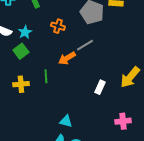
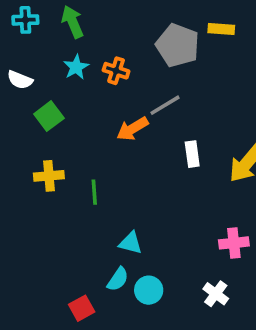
cyan star: (25, 32) -> (76, 67), moved
green line: (46, 76) -> (94, 192), moved
white rectangle: (100, 87) -> (192, 154), moved, turned -32

